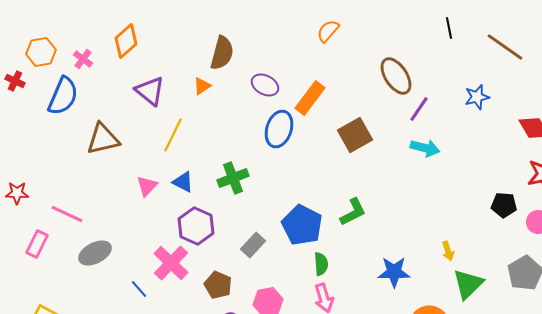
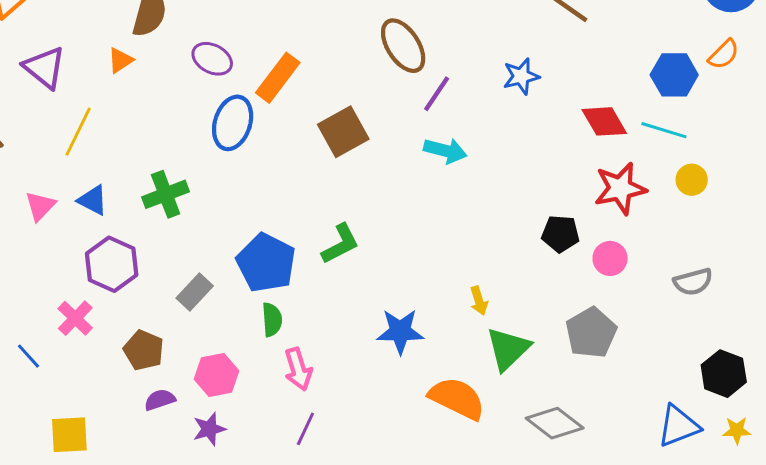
pink cross: (171, 263) -> (75, 318), size x0.7
green semicircle: (321, 264) -> (272, 320), moved

